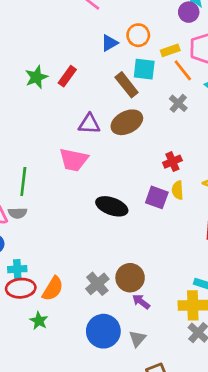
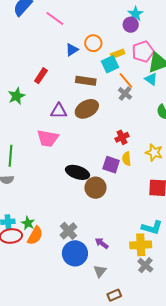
cyan square: (144, 69) -> (110, 64), moved, turned -30
orange line: (183, 70) -> (126, 80), moved
green star: (36, 77) -> (17, 96), moved
brown rectangle: (127, 85) -> (86, 81), turned -42
brown circle: (130, 278) -> (95, 188), moved
green star: (39, 321) -> (28, 223), moved
blue circle: (103, 331) -> (75, 253), moved

